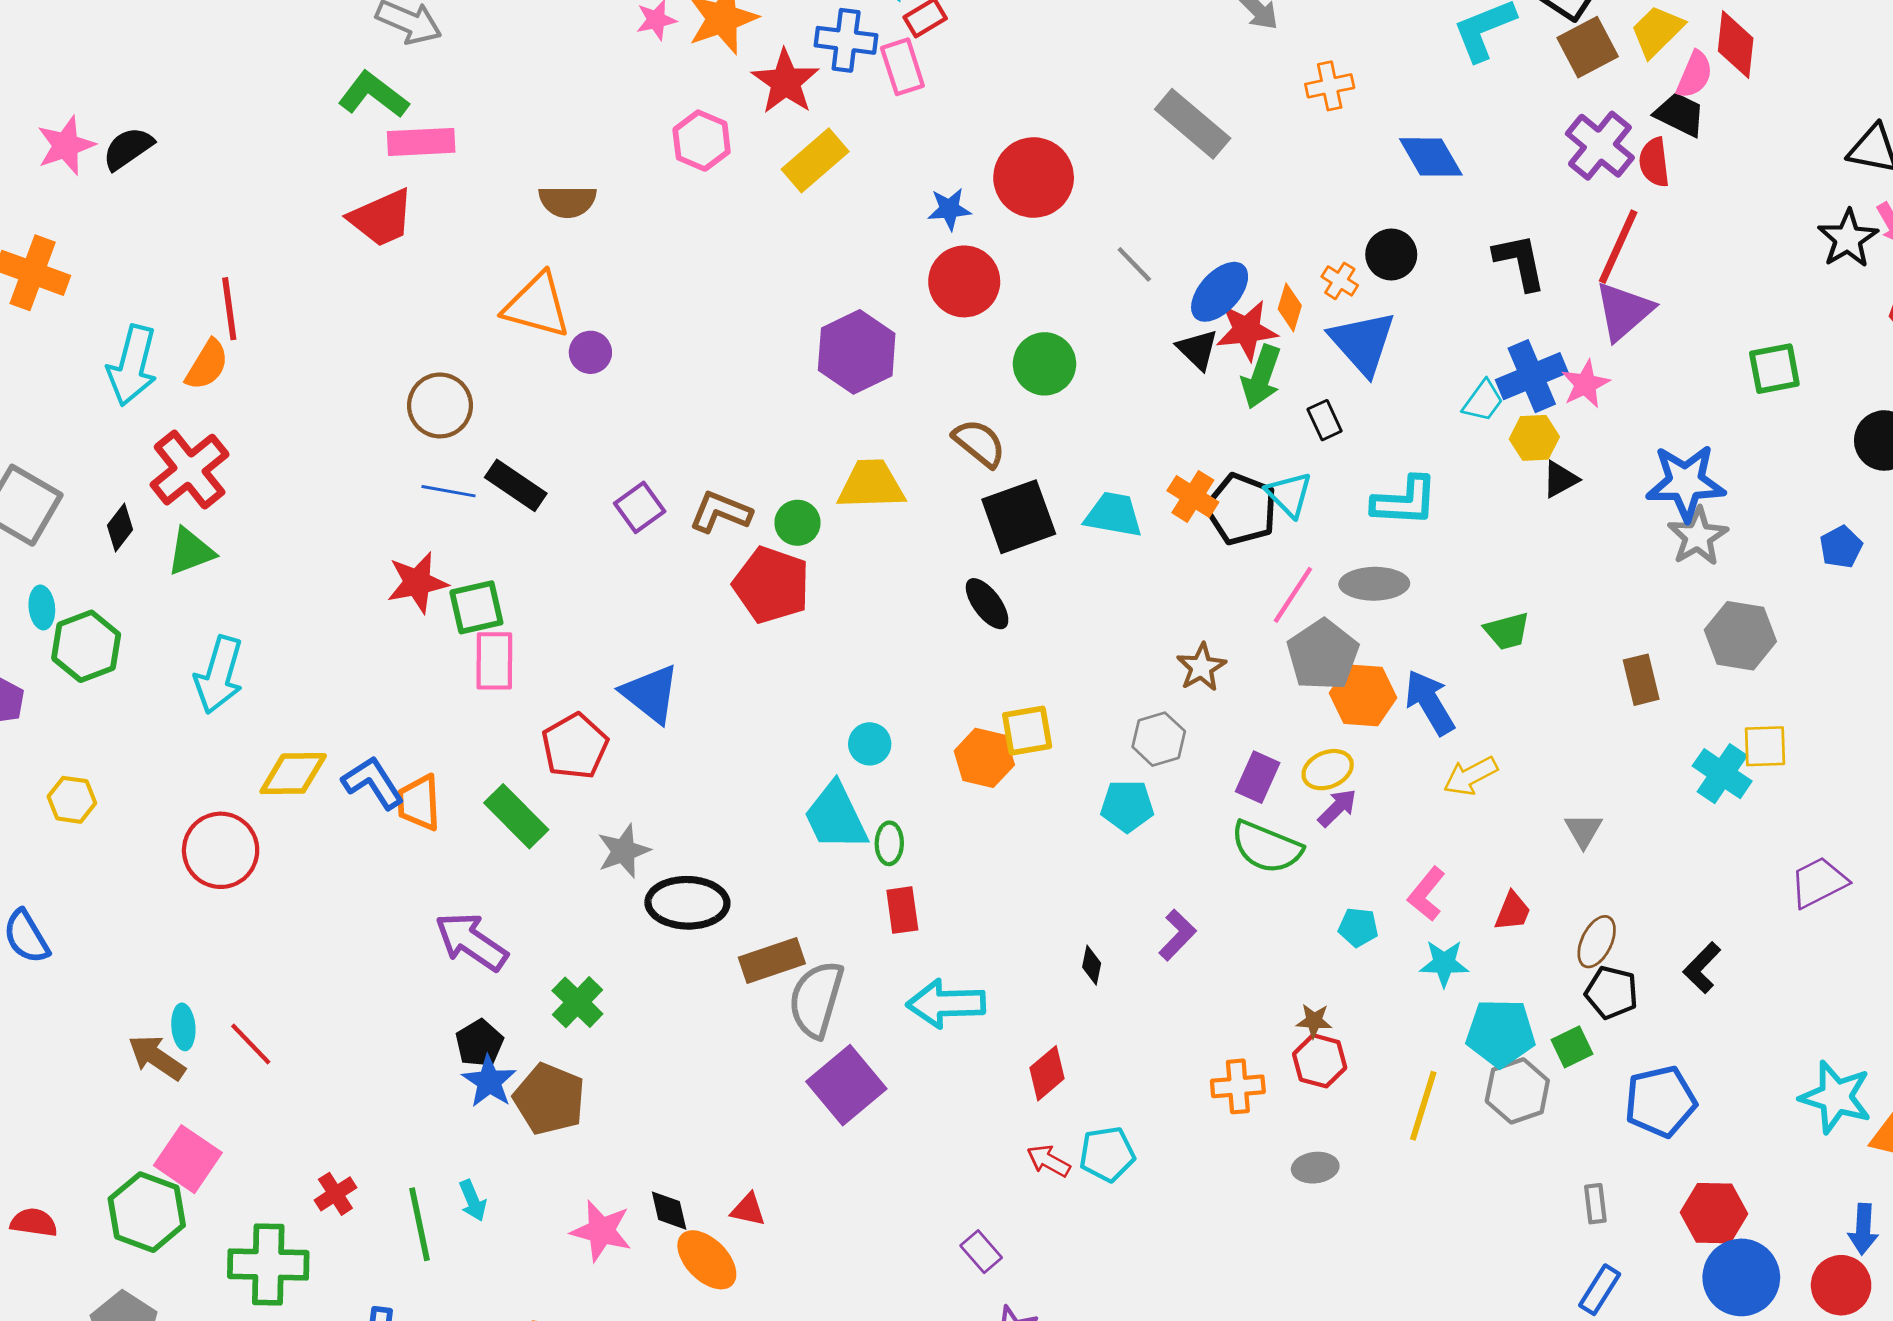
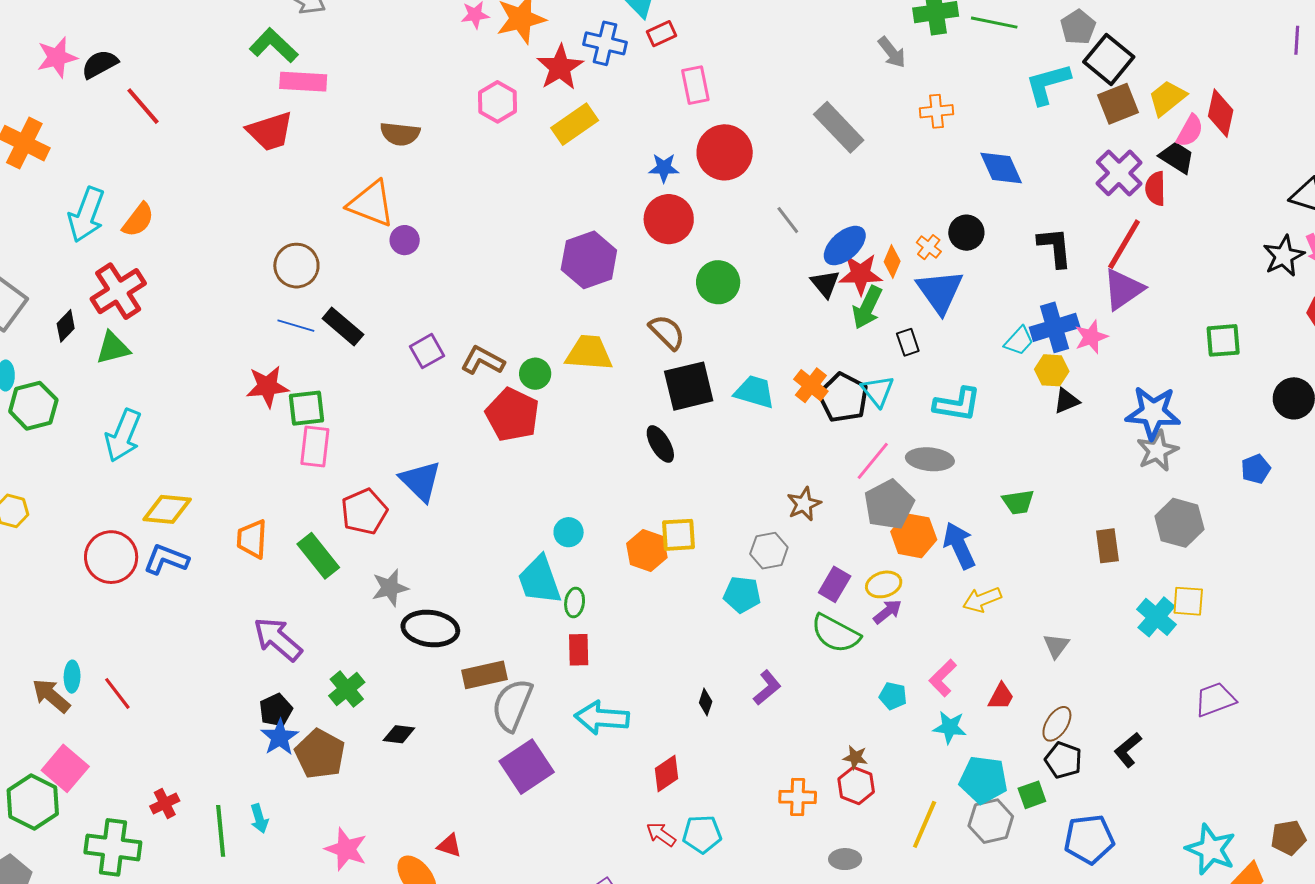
pink rectangle: (902, 67) -> (695, 85), moved
red line: (229, 309) -> (143, 106), moved, turned -39
blue L-shape: (373, 783) -> (166, 559), moved, turned -42
black diamond: (669, 1211) -> (399, 734), moved, turned -76

